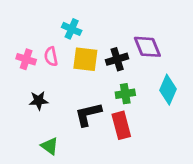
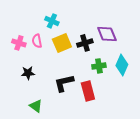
yellow square: (85, 59) -> (62, 43), turned -30
green cross: (125, 94) -> (99, 66), moved

